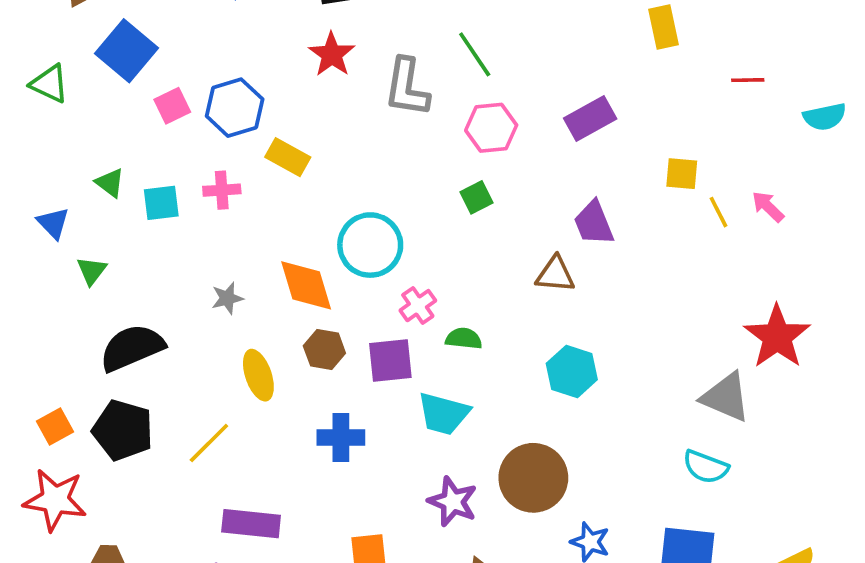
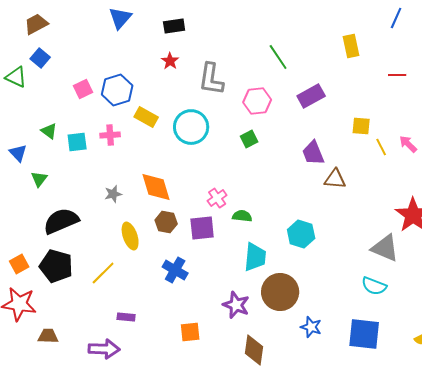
blue square: (126, 51) -> (40, 58), moved, size x0.6
red star: (332, 54) -> (170, 61), size x0.7
green line: (475, 54) -> (278, 57), moved
cyan circle: (370, 245) -> (191, 127), moved
brown triangle: (555, 274) -> (335, 179), moved
cyan trapezoid: (444, 414) -> (255, 257), moved, turned -100
blue cross: (341, 437) -> (175, 270), turned 30
purple rectangle: (251, 524) -> (126, 317), size x0.6

